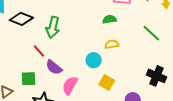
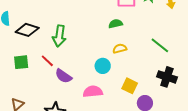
green line: (151, 33) -> (160, 45), moved
green square: (28, 79) -> (21, 62), moved
yellow square: (107, 83) -> (130, 86), moved
pink semicircle: (70, 85) -> (93, 92), moved, turned 60

